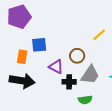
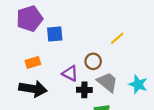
blue square: (39, 45) -> (55, 34), moved
orange rectangle: (22, 57) -> (33, 62), turned 64
gray trapezoid: (90, 75) -> (107, 82), turned -85

